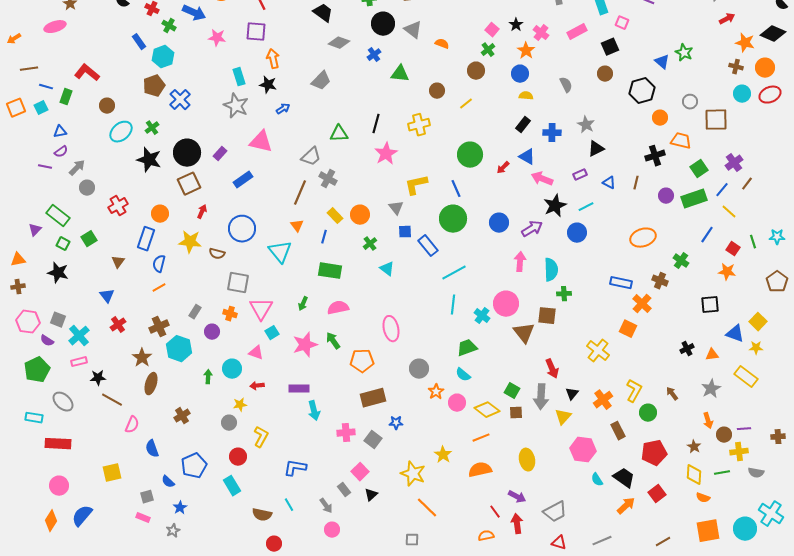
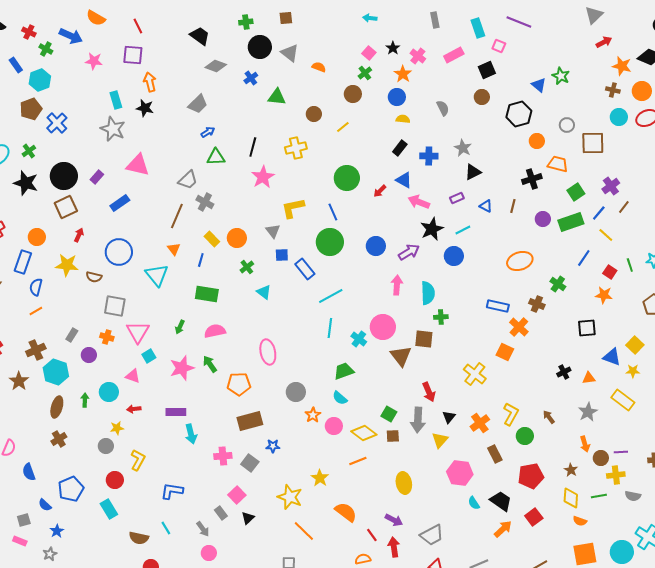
blue arrow: (283, 109) -> (208, 132), moved
brown ellipse: (151, 384) -> (57, 407), moved
orange semicircle: (480, 470) -> (346, 512), moved, turned 50

